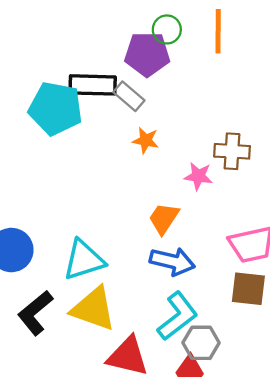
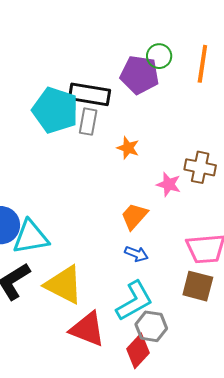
gray rectangle: (129, 96) -> (88, 122), moved, turned 52
cyan triangle: (84, 260) -> (31, 237), moved
blue arrow: (172, 261) -> (136, 254), size x0.6

